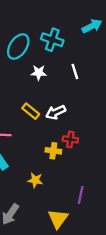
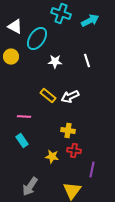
cyan arrow: (92, 26) -> (90, 21), moved
cyan cross: (52, 40) -> (61, 14), moved
red cross: (70, 139) -> (74, 151), moved

